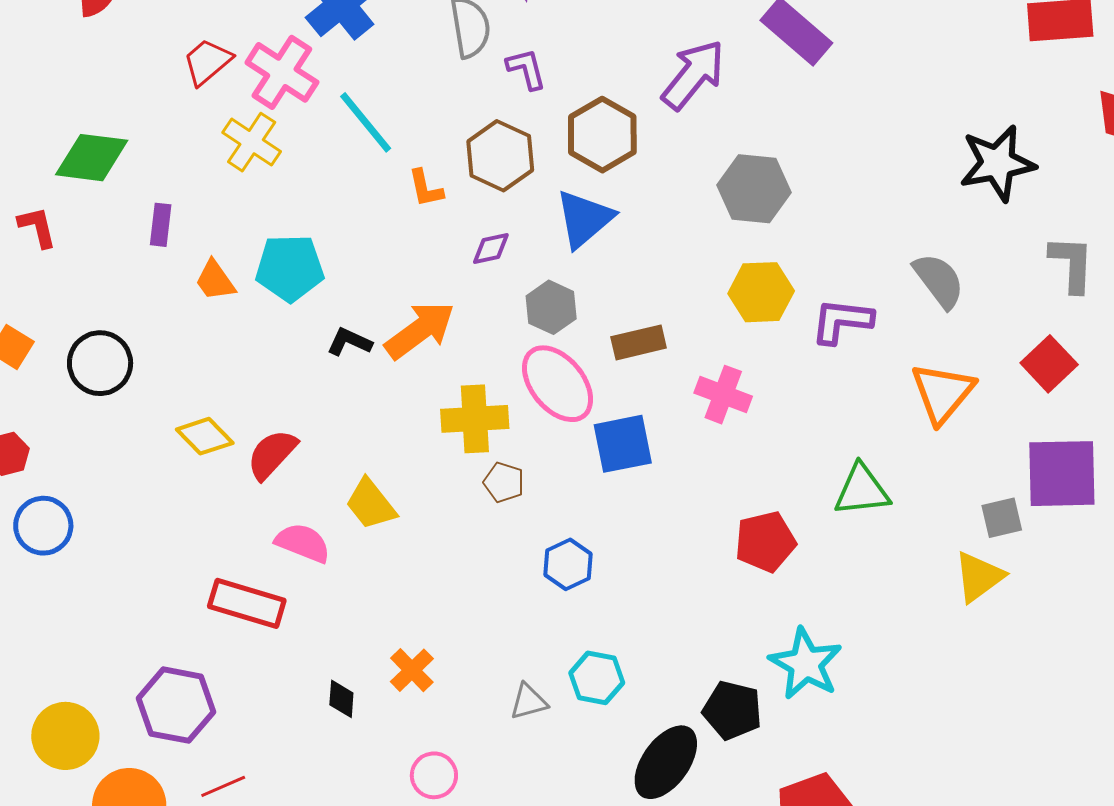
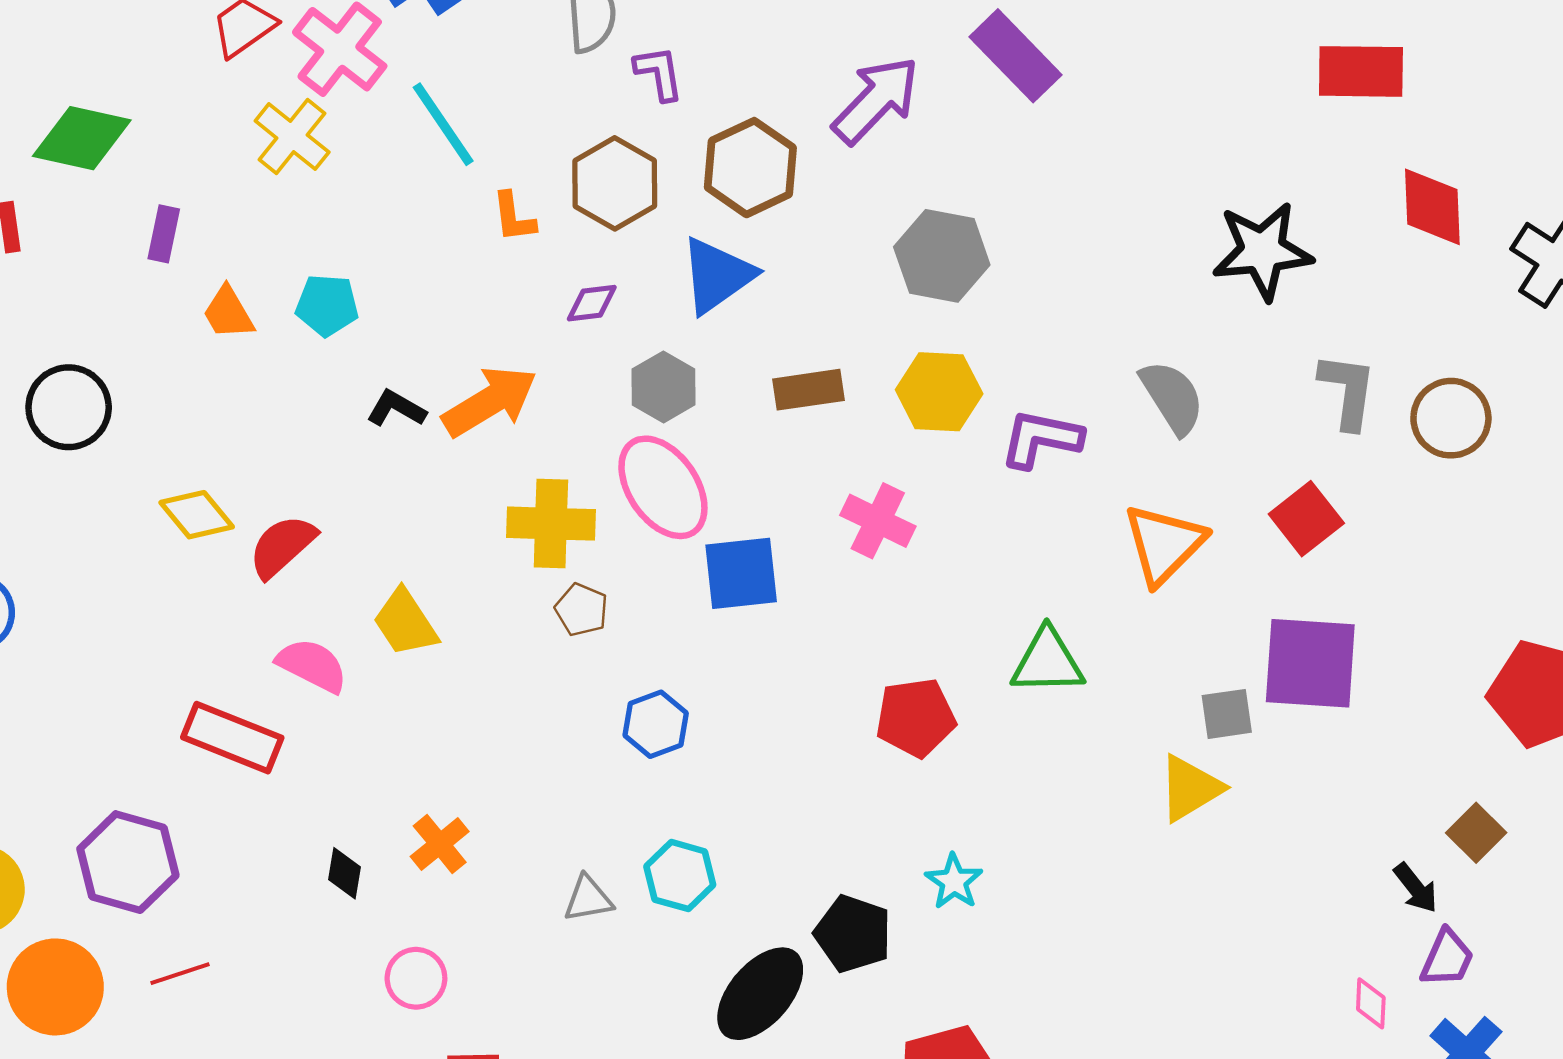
cyan pentagon: (290, 268) -> (327, 305), size x0.7
brown rectangle: (639, 342) -> (809, 390), moved
cyan star: (806, 664) -> (954, 881), size x0.6
pink circle: (434, 775) -> (416, 978), moved

